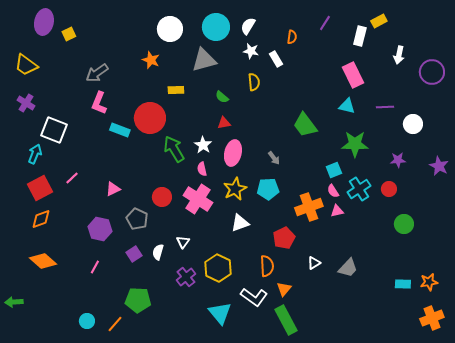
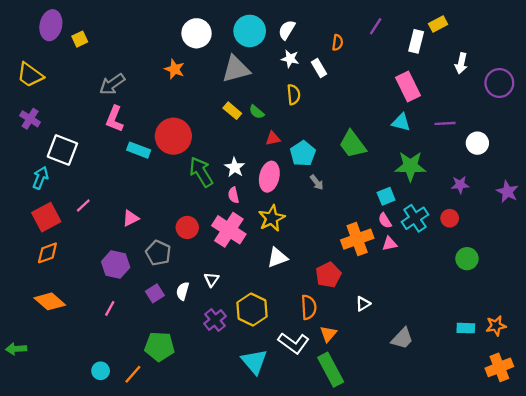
yellow rectangle: (176, 90) -> (232, 111), moved, turned 42
red triangle: (224, 123) -> (273, 138), moved
cyan pentagon: (268, 189) -> (303, 153), moved, turned -30
gray trapezoid: (348, 268) -> (402, 338), moved

